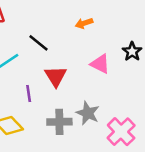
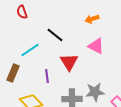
pink triangle: (100, 64) -> (96, 46), moved
gray star: (88, 113) -> (95, 92), turned -30

